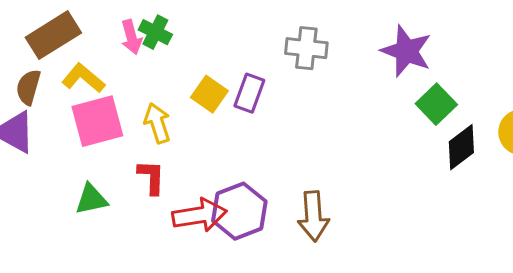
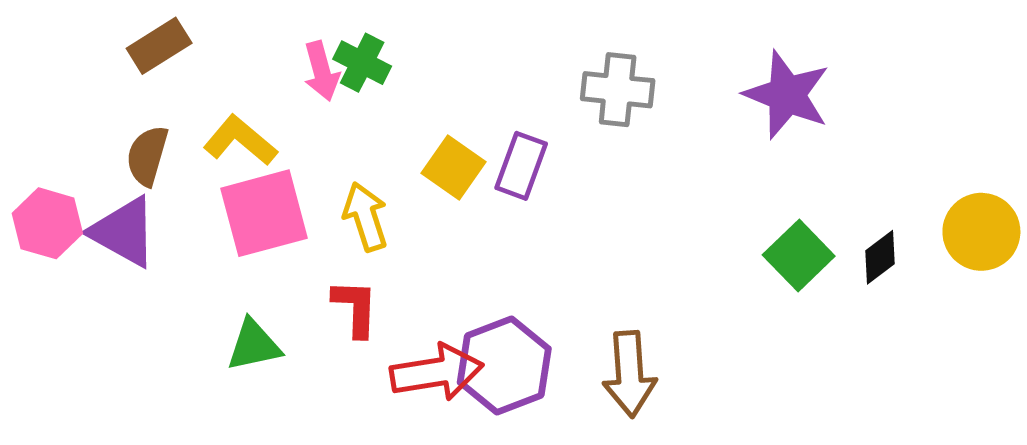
brown rectangle: (53, 35) -> (159, 46), moved, size x0.7
green square: (436, 104) -> (799, 256), moved
black diamond: (461, 147) -> (880, 257), size x0.7

